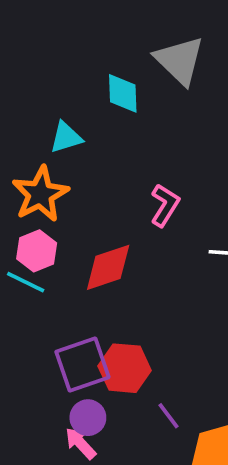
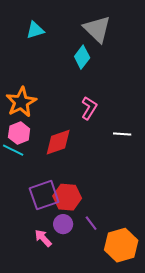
cyan diamond: (123, 93) -> (82, 57), moved, turned 40
cyan triangle: (66, 137) -> (35, 30), moved
purple circle: (88, 418) -> (63, 224), moved

